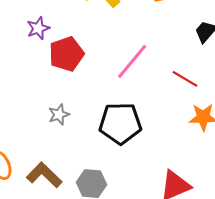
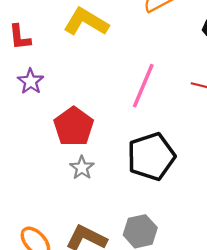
red pentagon: (66, 54) -> (74, 127), moved

